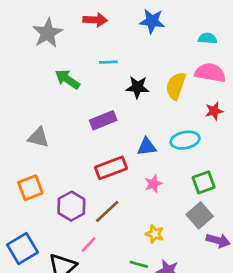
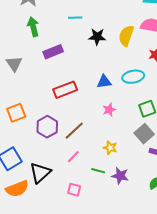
green arrow: (67, 79) -> (33, 27), moved, turned 42
purple rectangle: (103, 120) -> (53, 52), moved
gray triangle: (38, 137) -> (14, 64), moved, turned 42
red rectangle: (111, 168) -> (65, 90), moved
pink line: (89, 245) -> (73, 157), moved

